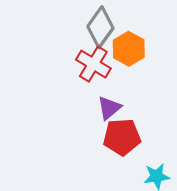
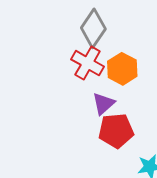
orange hexagon: (129, 49) -> (122, 69), moved

